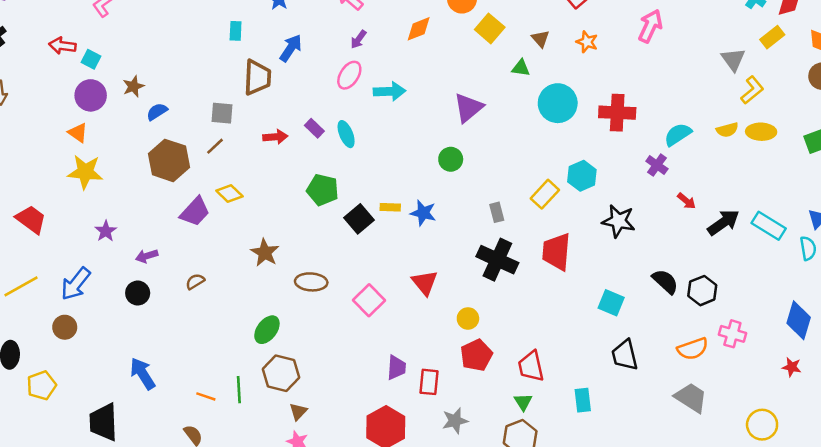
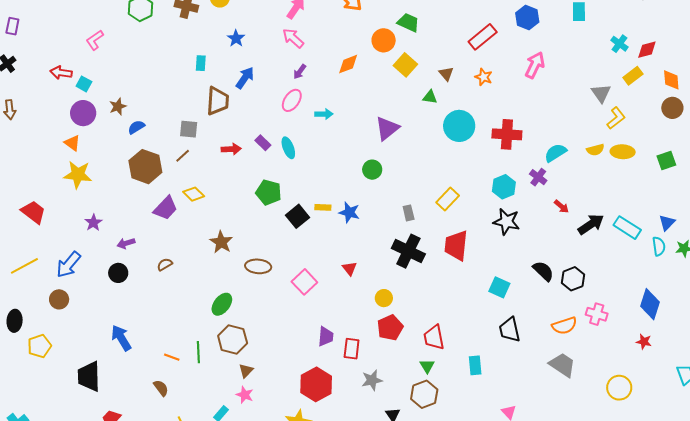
cyan arrow: (390, 91) -> (324, 114), size x0.7
cyan hexagon: (582, 176) -> (504, 187), moved
red triangle: (425, 283) -> (350, 269), size x0.7

